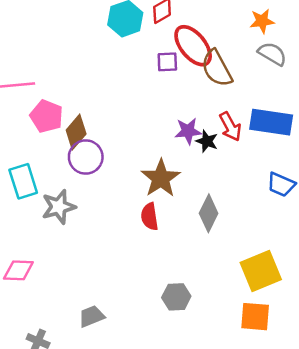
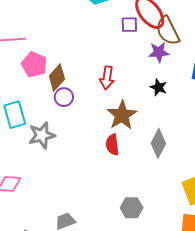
red arrow: (230, 127) -> (107, 78), moved, turned 35
purple star: (188, 131) -> (159, 52), moved
purple circle: (86, 157) -> (64, 97), size x0.7

